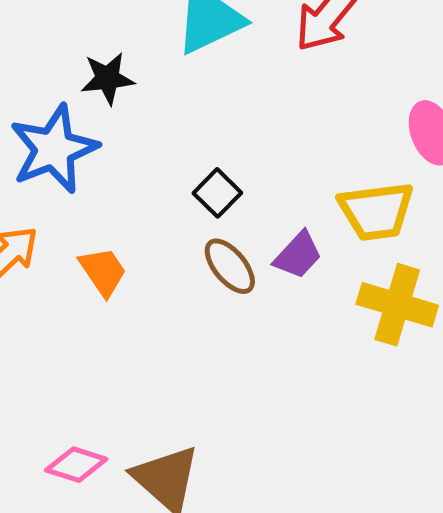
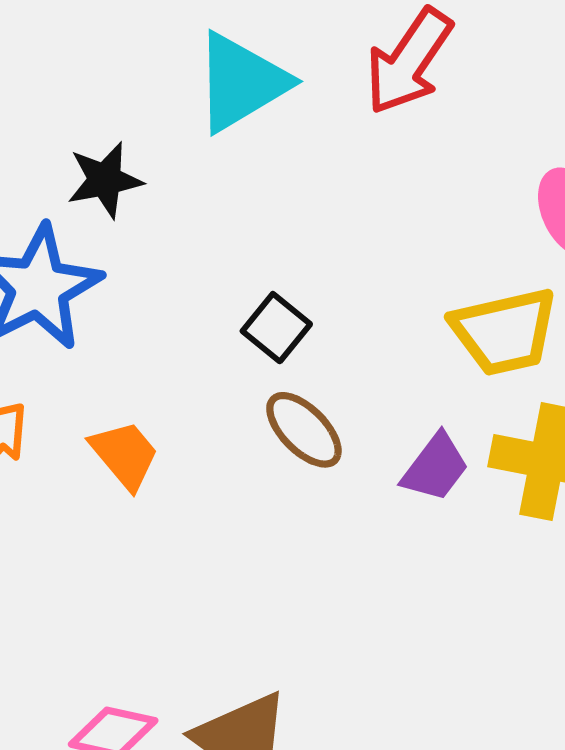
purple trapezoid: (298, 255) -> (435, 467), moved

